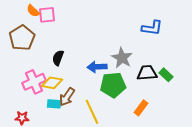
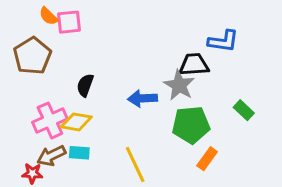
black trapezoid: (147, 73) -> (194, 65), moved
green pentagon: (113, 85) -> (191, 125), moved
brown arrow: (67, 97) -> (51, 156), moved, turned 30

